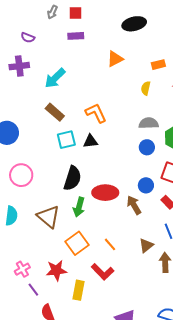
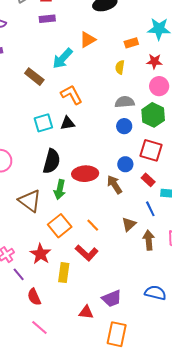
cyan arrow: (55, 78) -> (63, 58), moved
brown rectangle: (55, 112) -> (34, 77), moved
red star: (56, 270) -> (41, 254), turned -30

